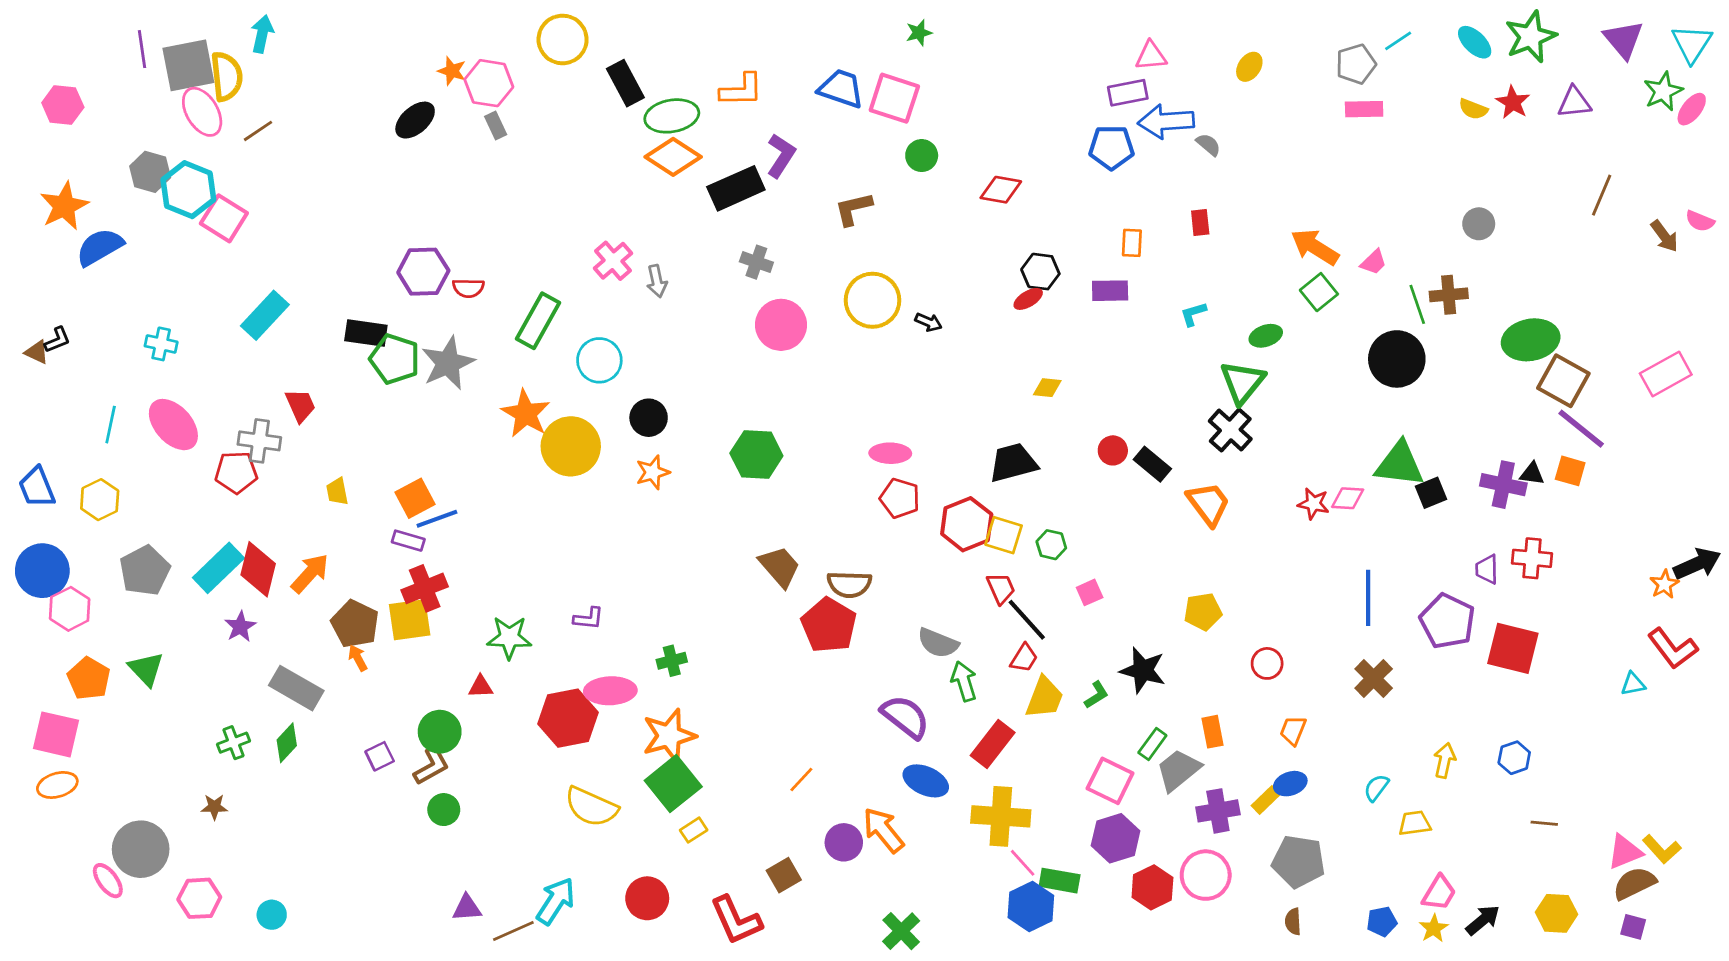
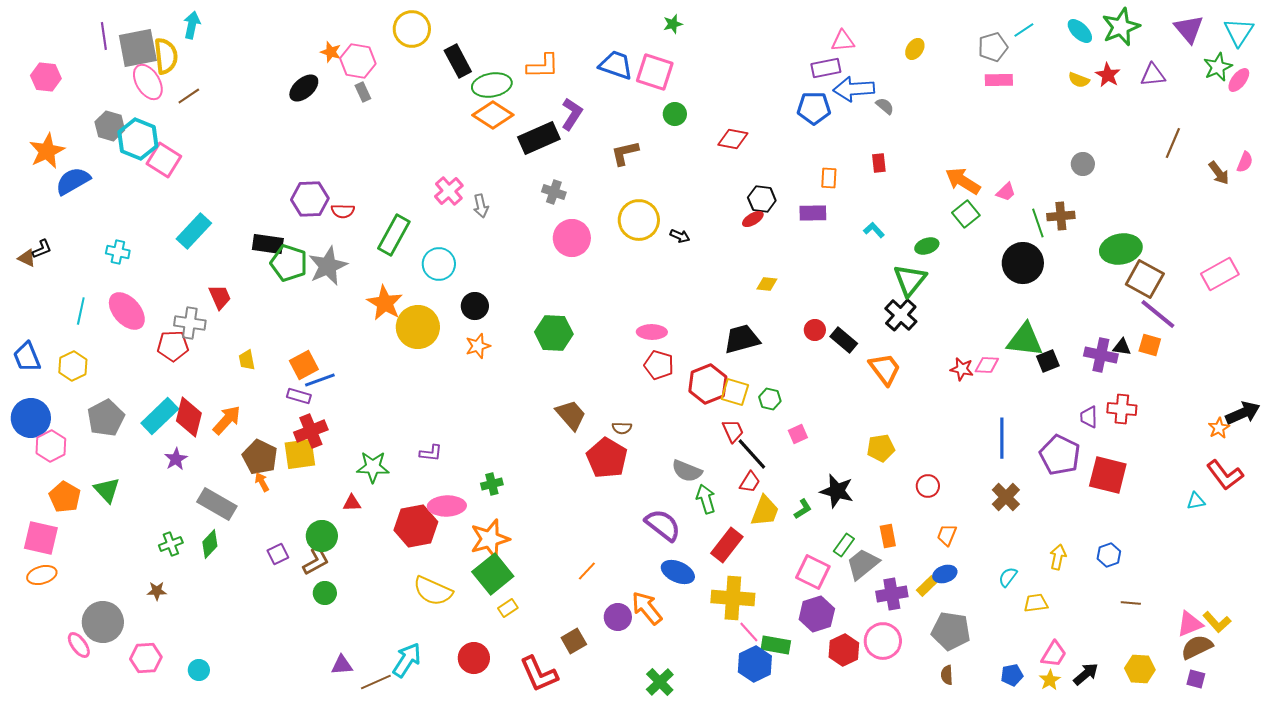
pink semicircle: (1700, 221) -> (1245, 162), turned -90
cyan L-shape: (1193, 314) -> (874, 230), turned 65
brown semicircle: (849, 584) -> (622, 428), size x0.6

